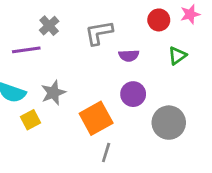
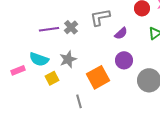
gray cross: (49, 26) -> (71, 27), moved
purple semicircle: (129, 56) -> (121, 33), turned -40
gray line: (106, 153) -> (79, 101), moved, turned -32

